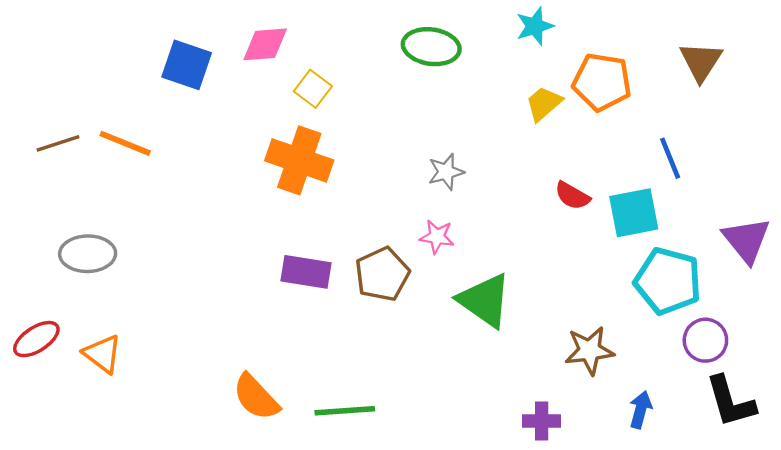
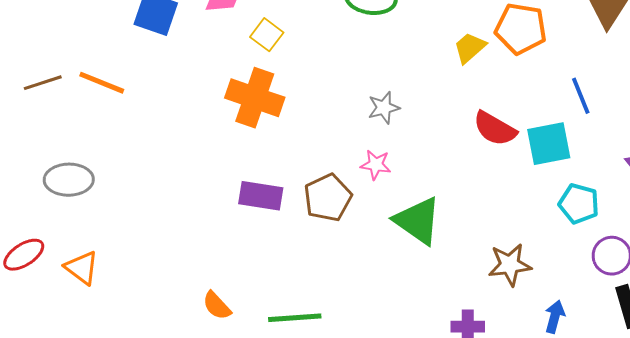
red semicircle: (572, 196) -> (495, 129), size x1.4
cyan pentagon: (668, 281) -> (579, 204), size x0.7
orange semicircle: (256, 397) -> (217, 306), size x0.7

